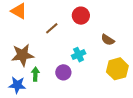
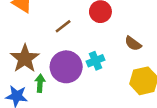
brown star: (23, 55) -> (25, 59), turned -30
purple circle: (63, 72) -> (66, 67), moved, size x1.6

